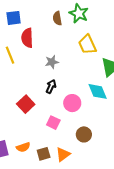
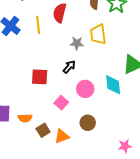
yellow trapezoid: (87, 45) -> (98, 34), moved
red square: (26, 104) -> (40, 77), turned 30
brown square: (44, 154) -> (43, 130), turned -32

